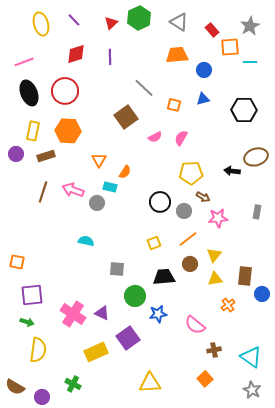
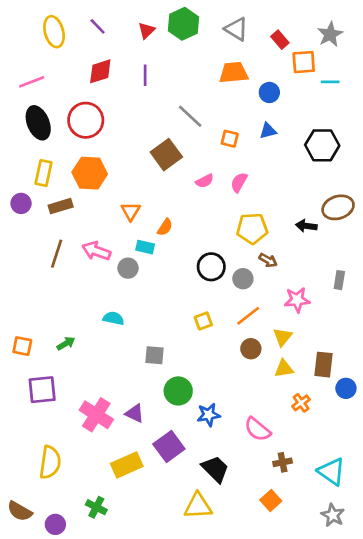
pink star: (218, 218) -> (297, 300), moved
black trapezoid: (164, 277) -> (215, 469), moved, turned 50
green arrow: (27, 322) -> (66, 343), moved, turned -48

